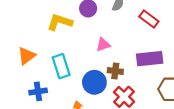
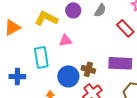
pink triangle: (103, 45) -> (65, 40), moved
orange triangle: (27, 56) -> (12, 28), moved

